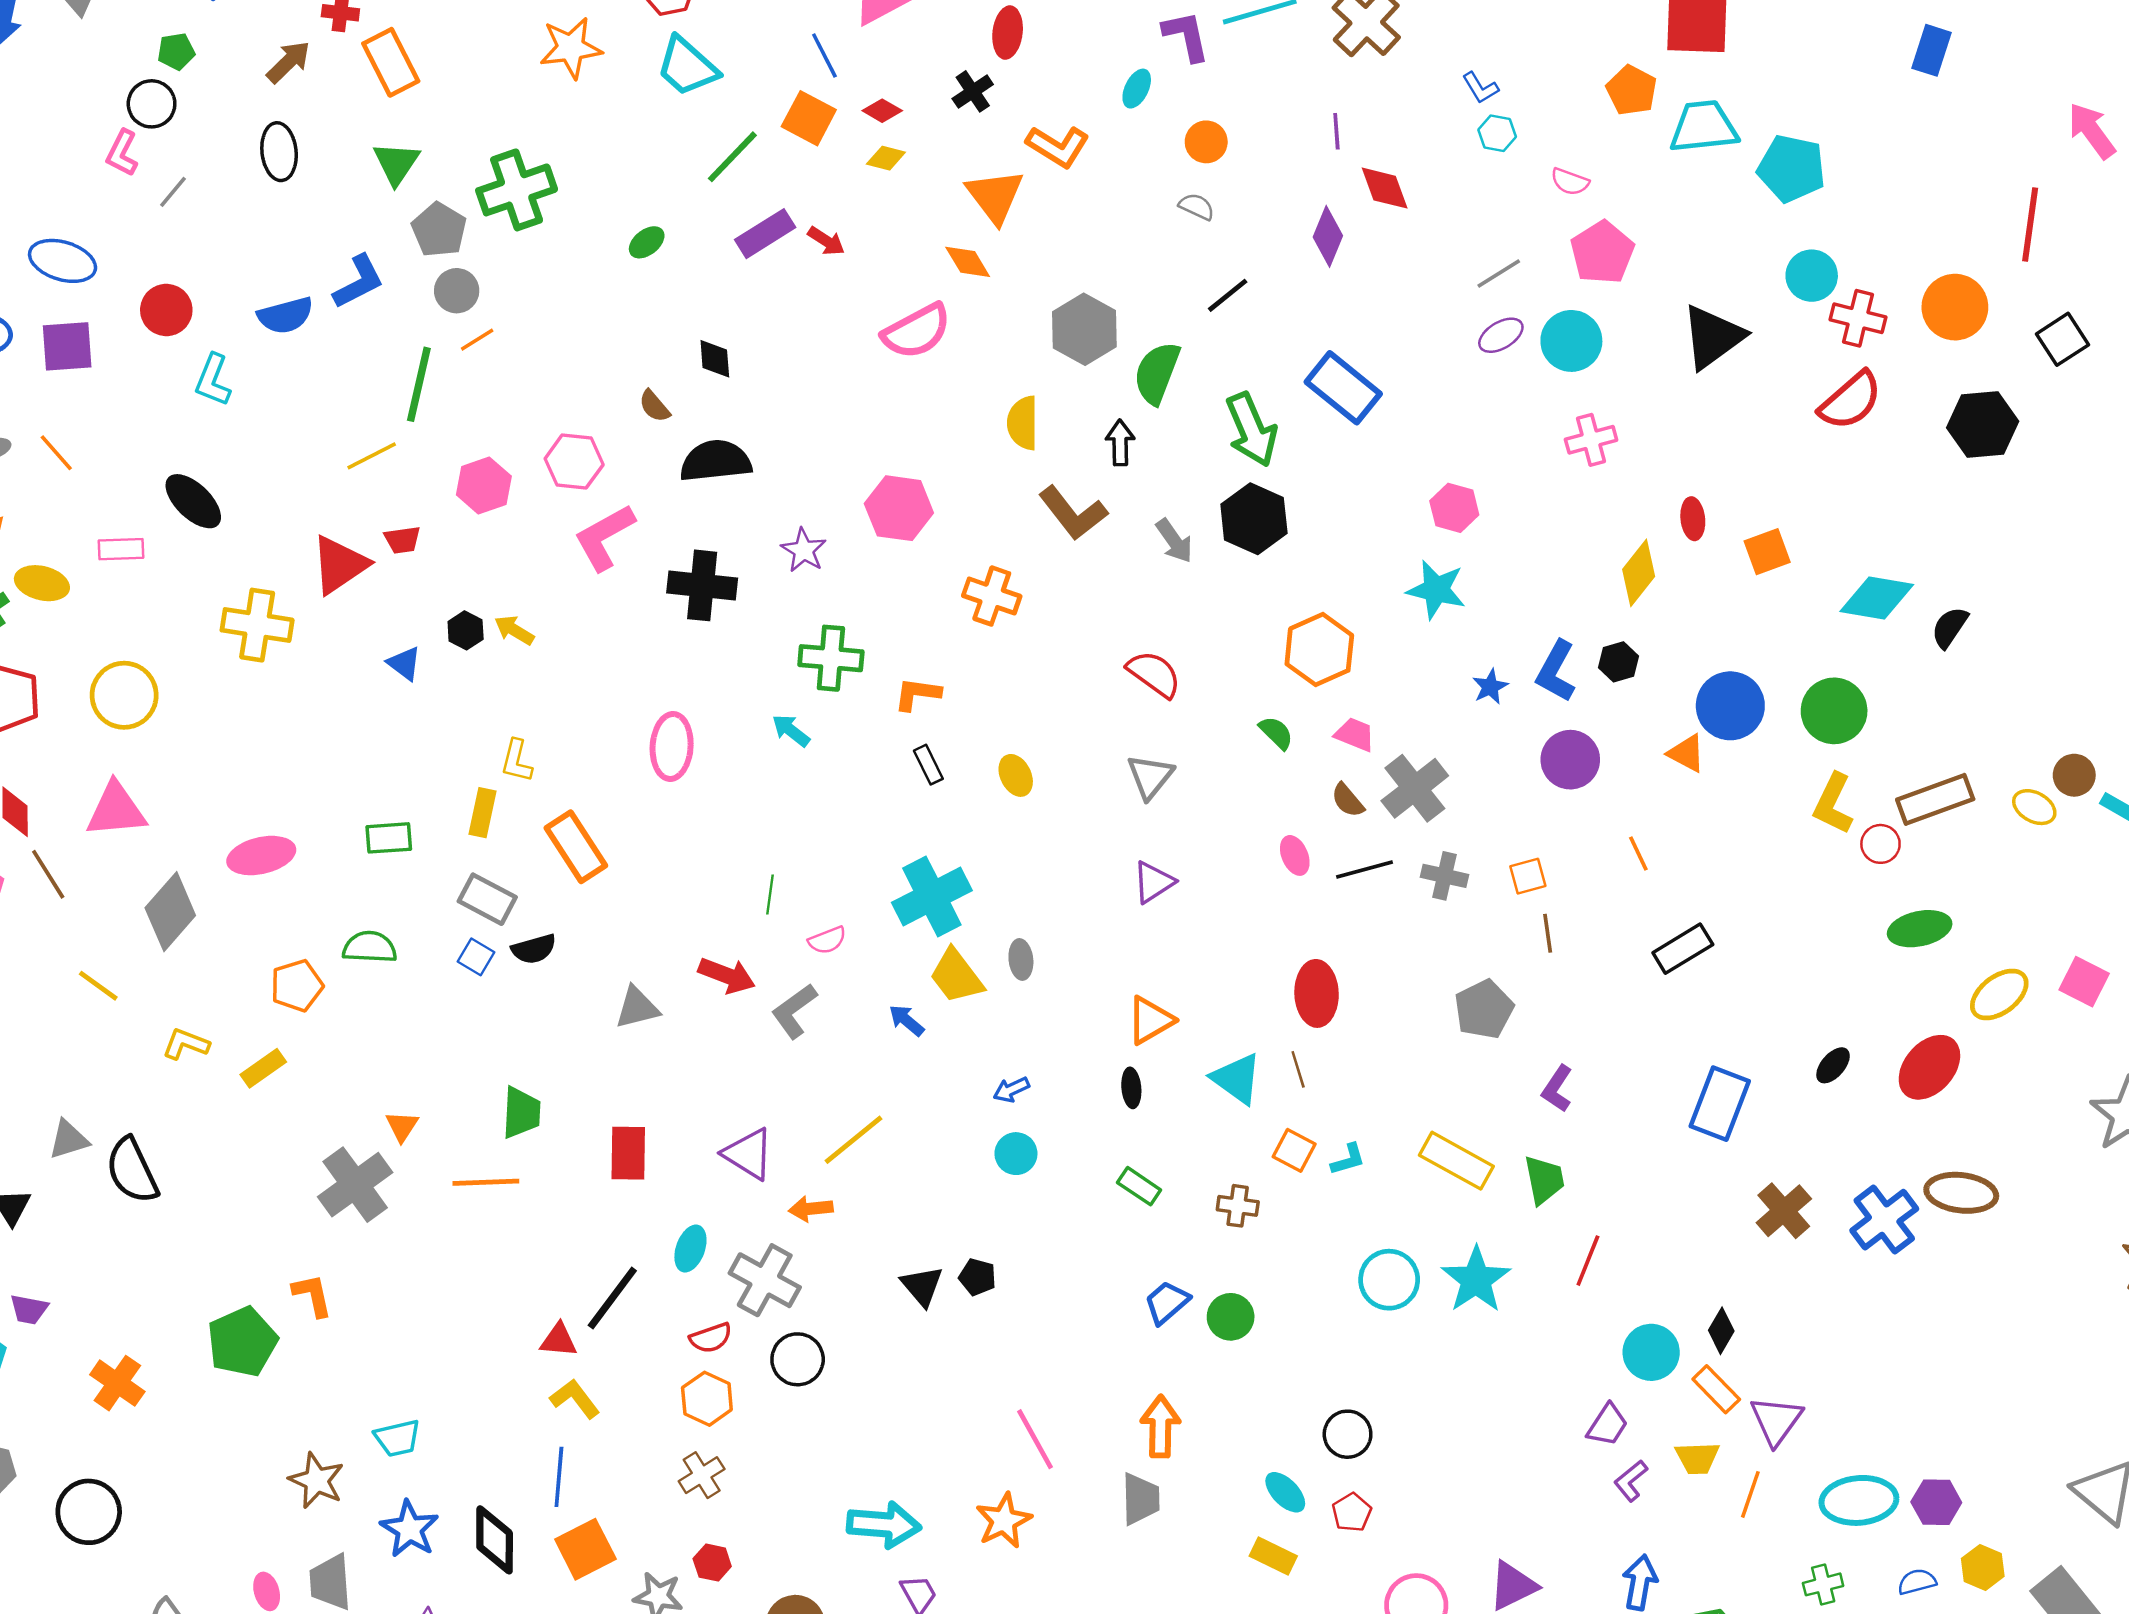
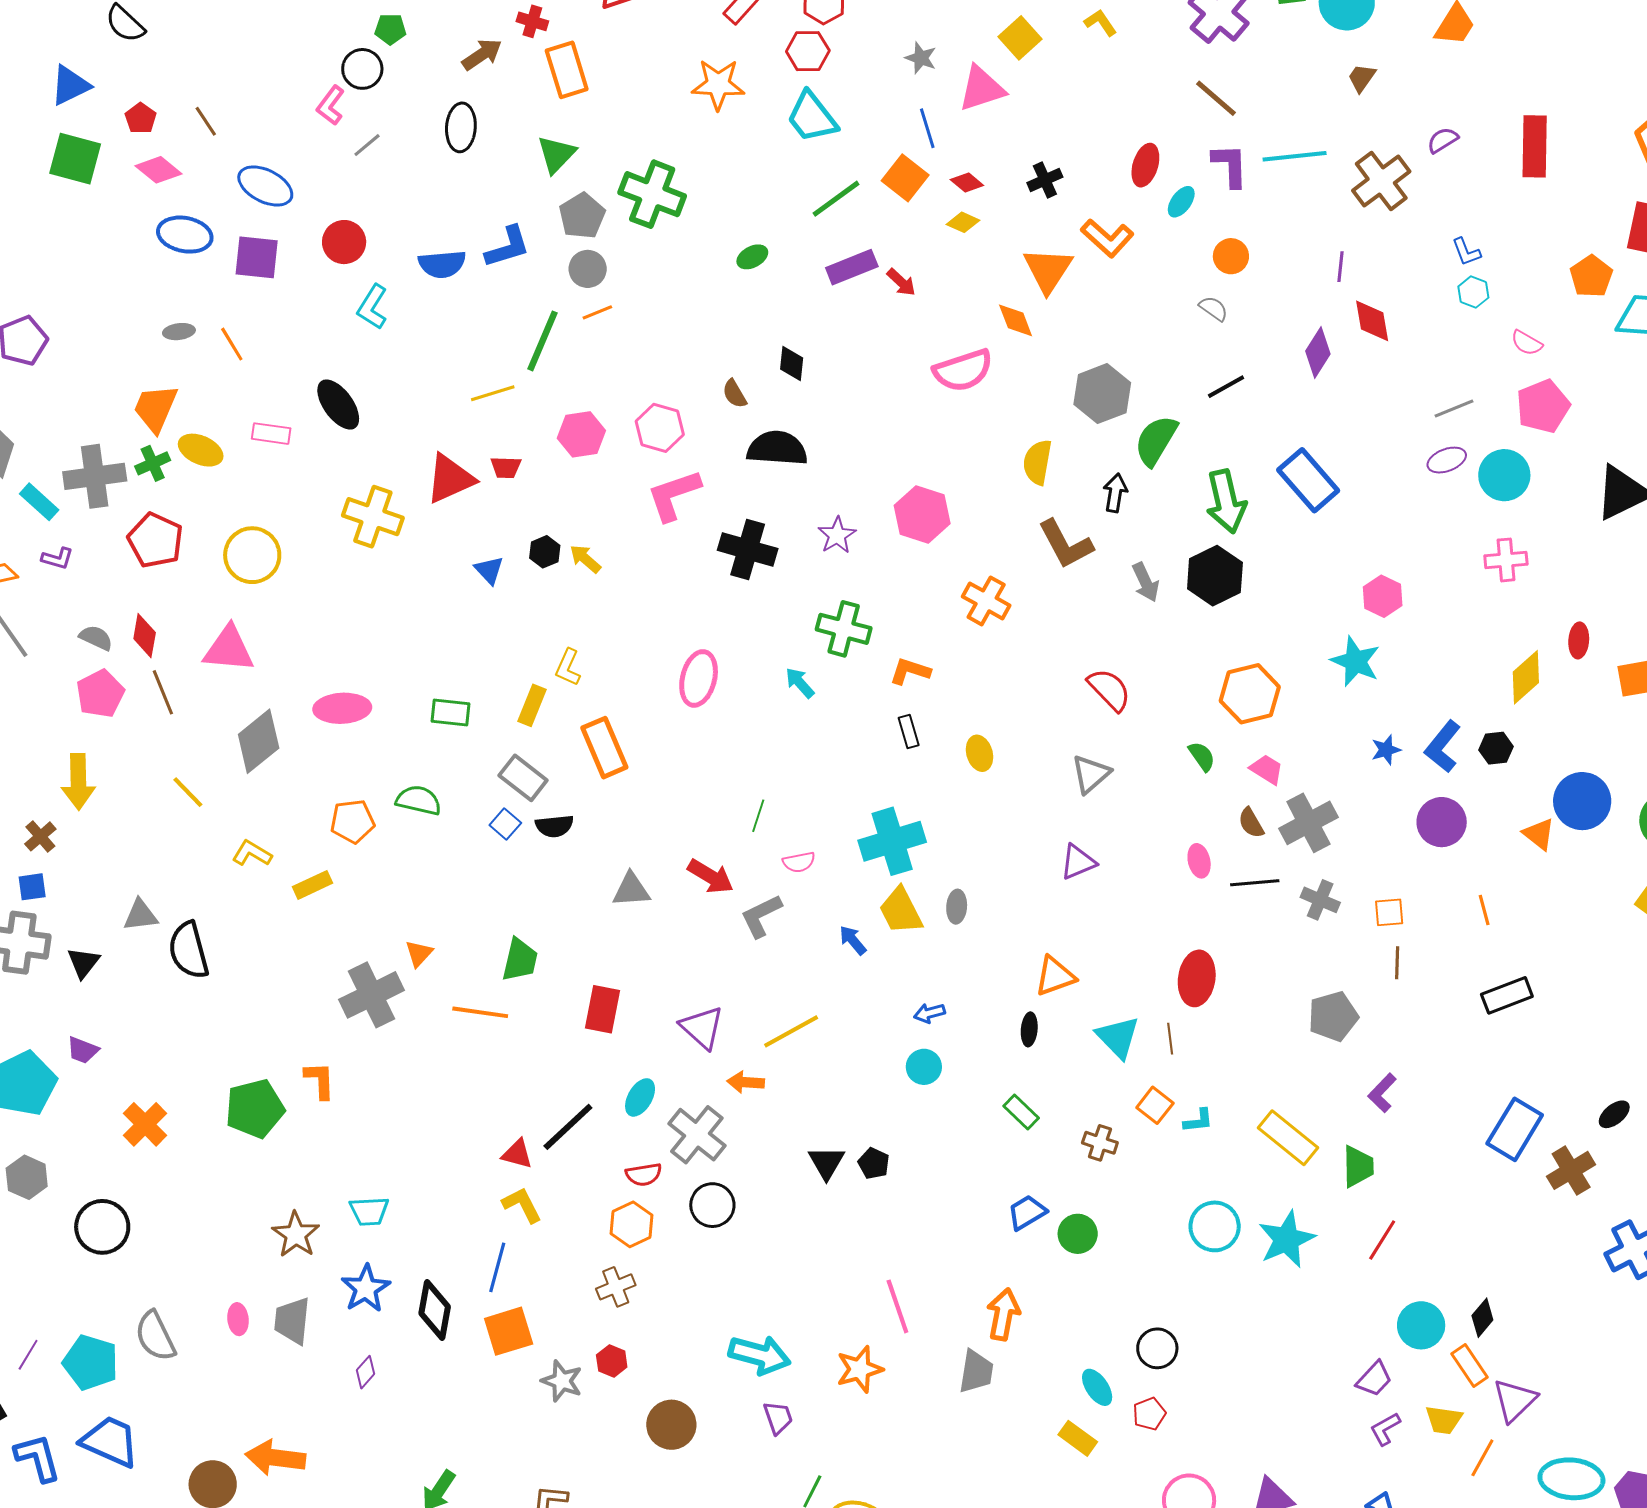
red ellipse: (1008, 33) -> (1145, 165), moved
green cross: (517, 190) -> (652, 194), turned 30
brown cross: (1784, 1211) -> (1571, 1170), moved

